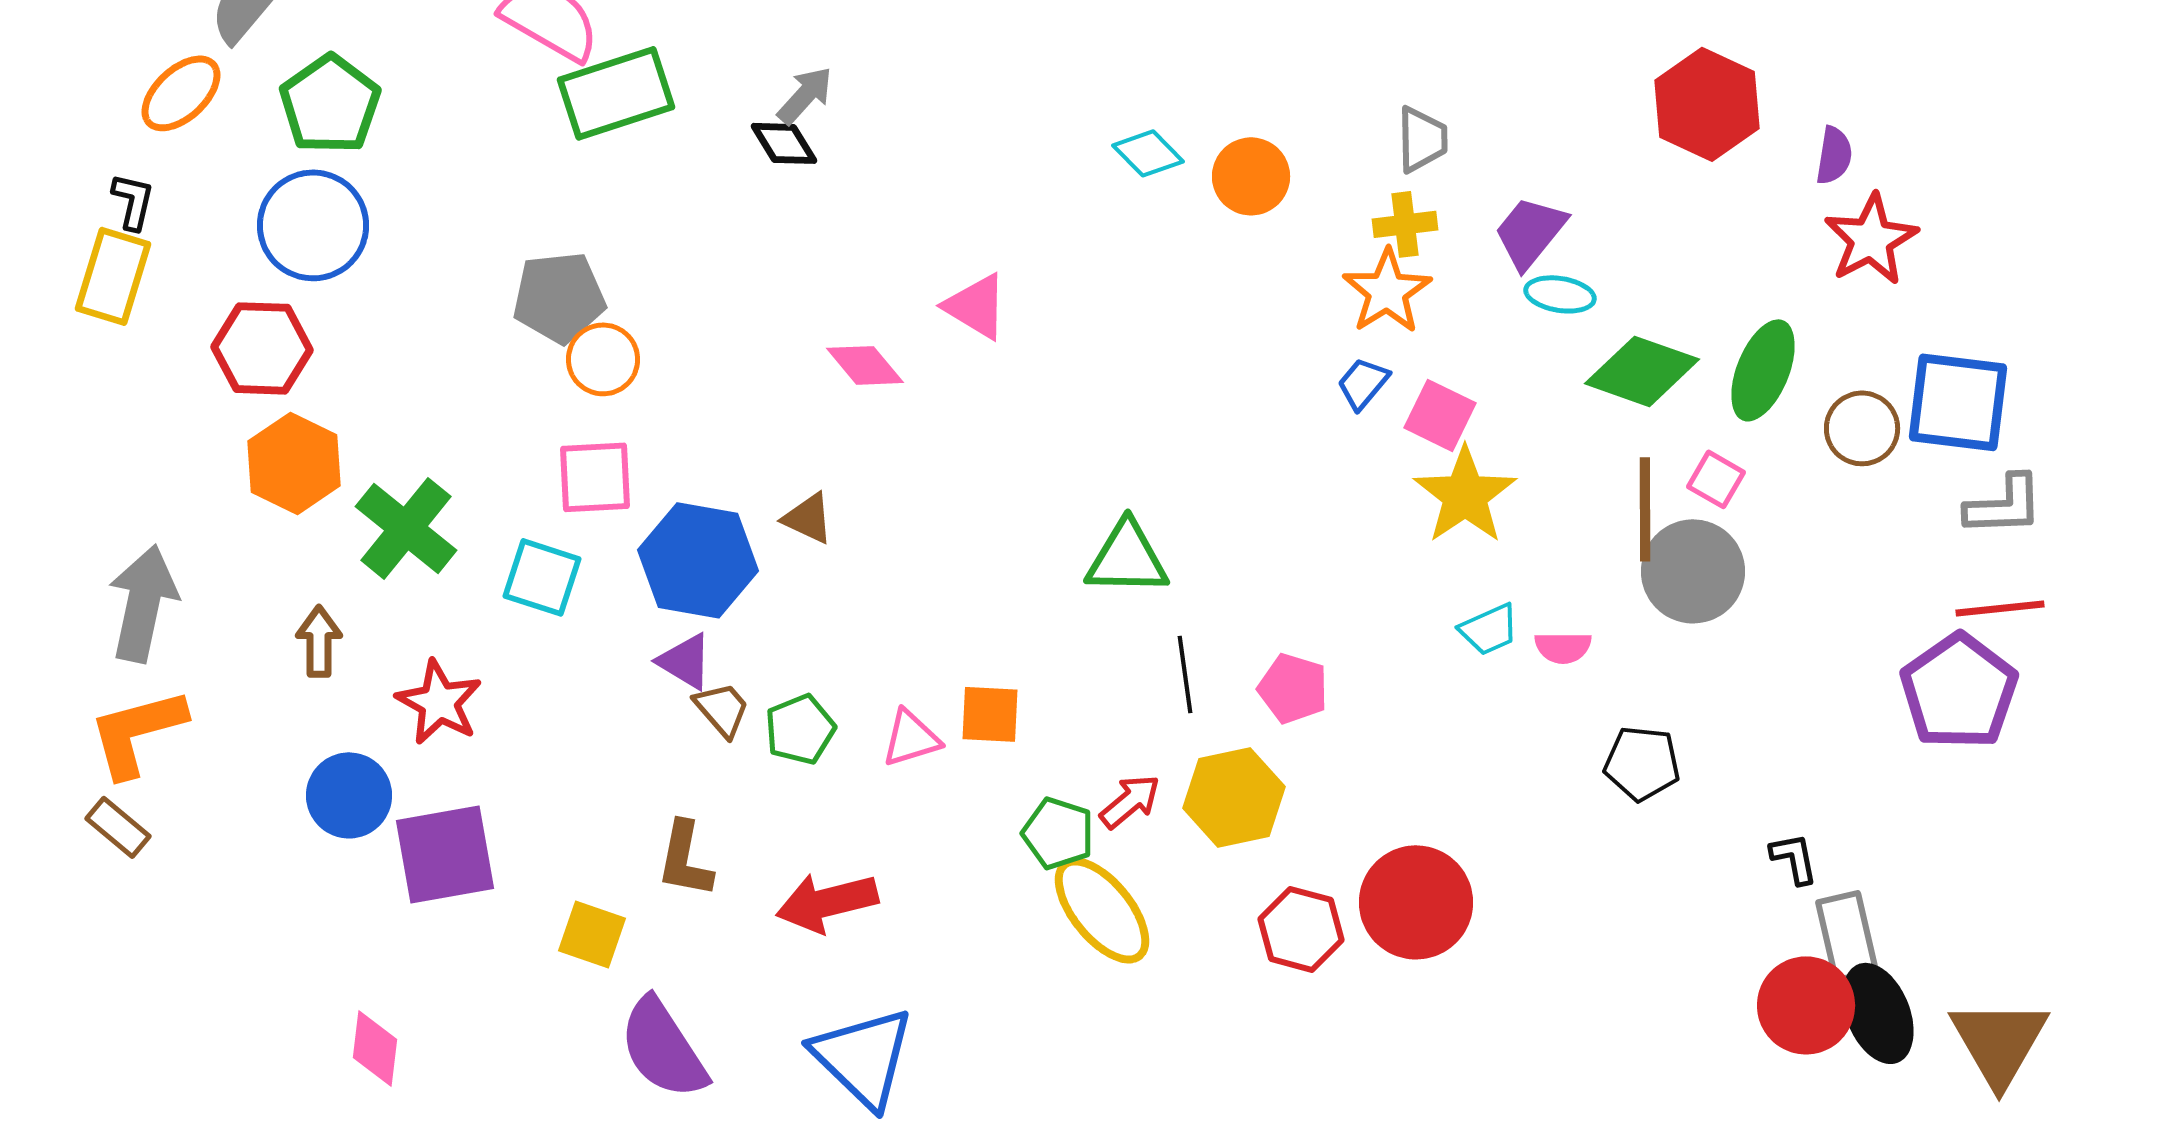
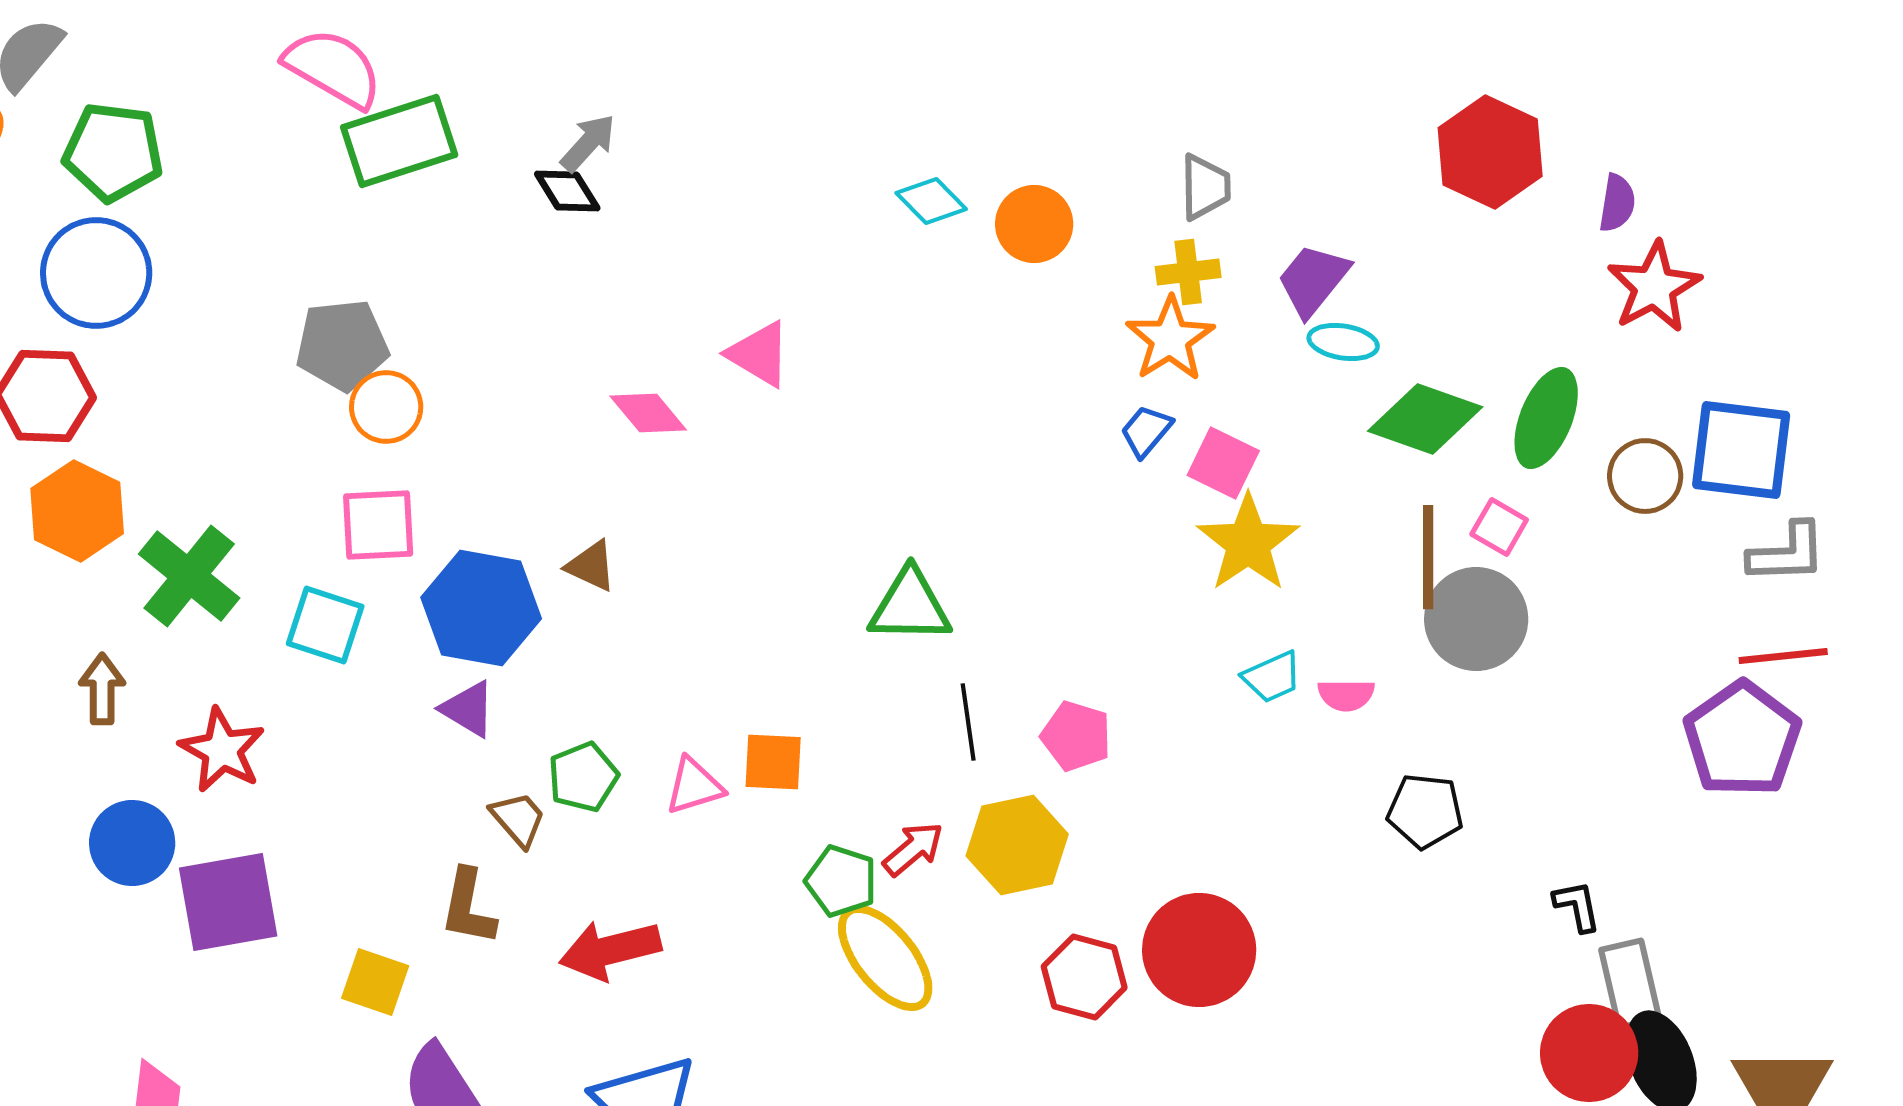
green pentagon: (330, 104) -> (113, 152), turned -30
brown trapezoid: (722, 709) -> (518, 819), moved

